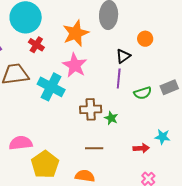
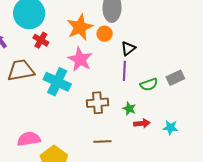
orange circle: (145, 39) -> (105, 34), moved
green star: (111, 118) -> (129, 109), moved
red arrow: (141, 148) -> (142, 123), moved

